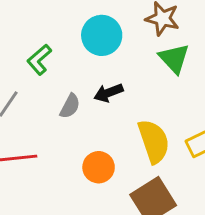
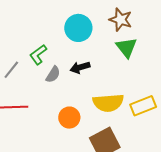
green L-shape: (39, 60) -> (38, 55), moved
yellow semicircle: (154, 141) -> (108, 103), turned 100

